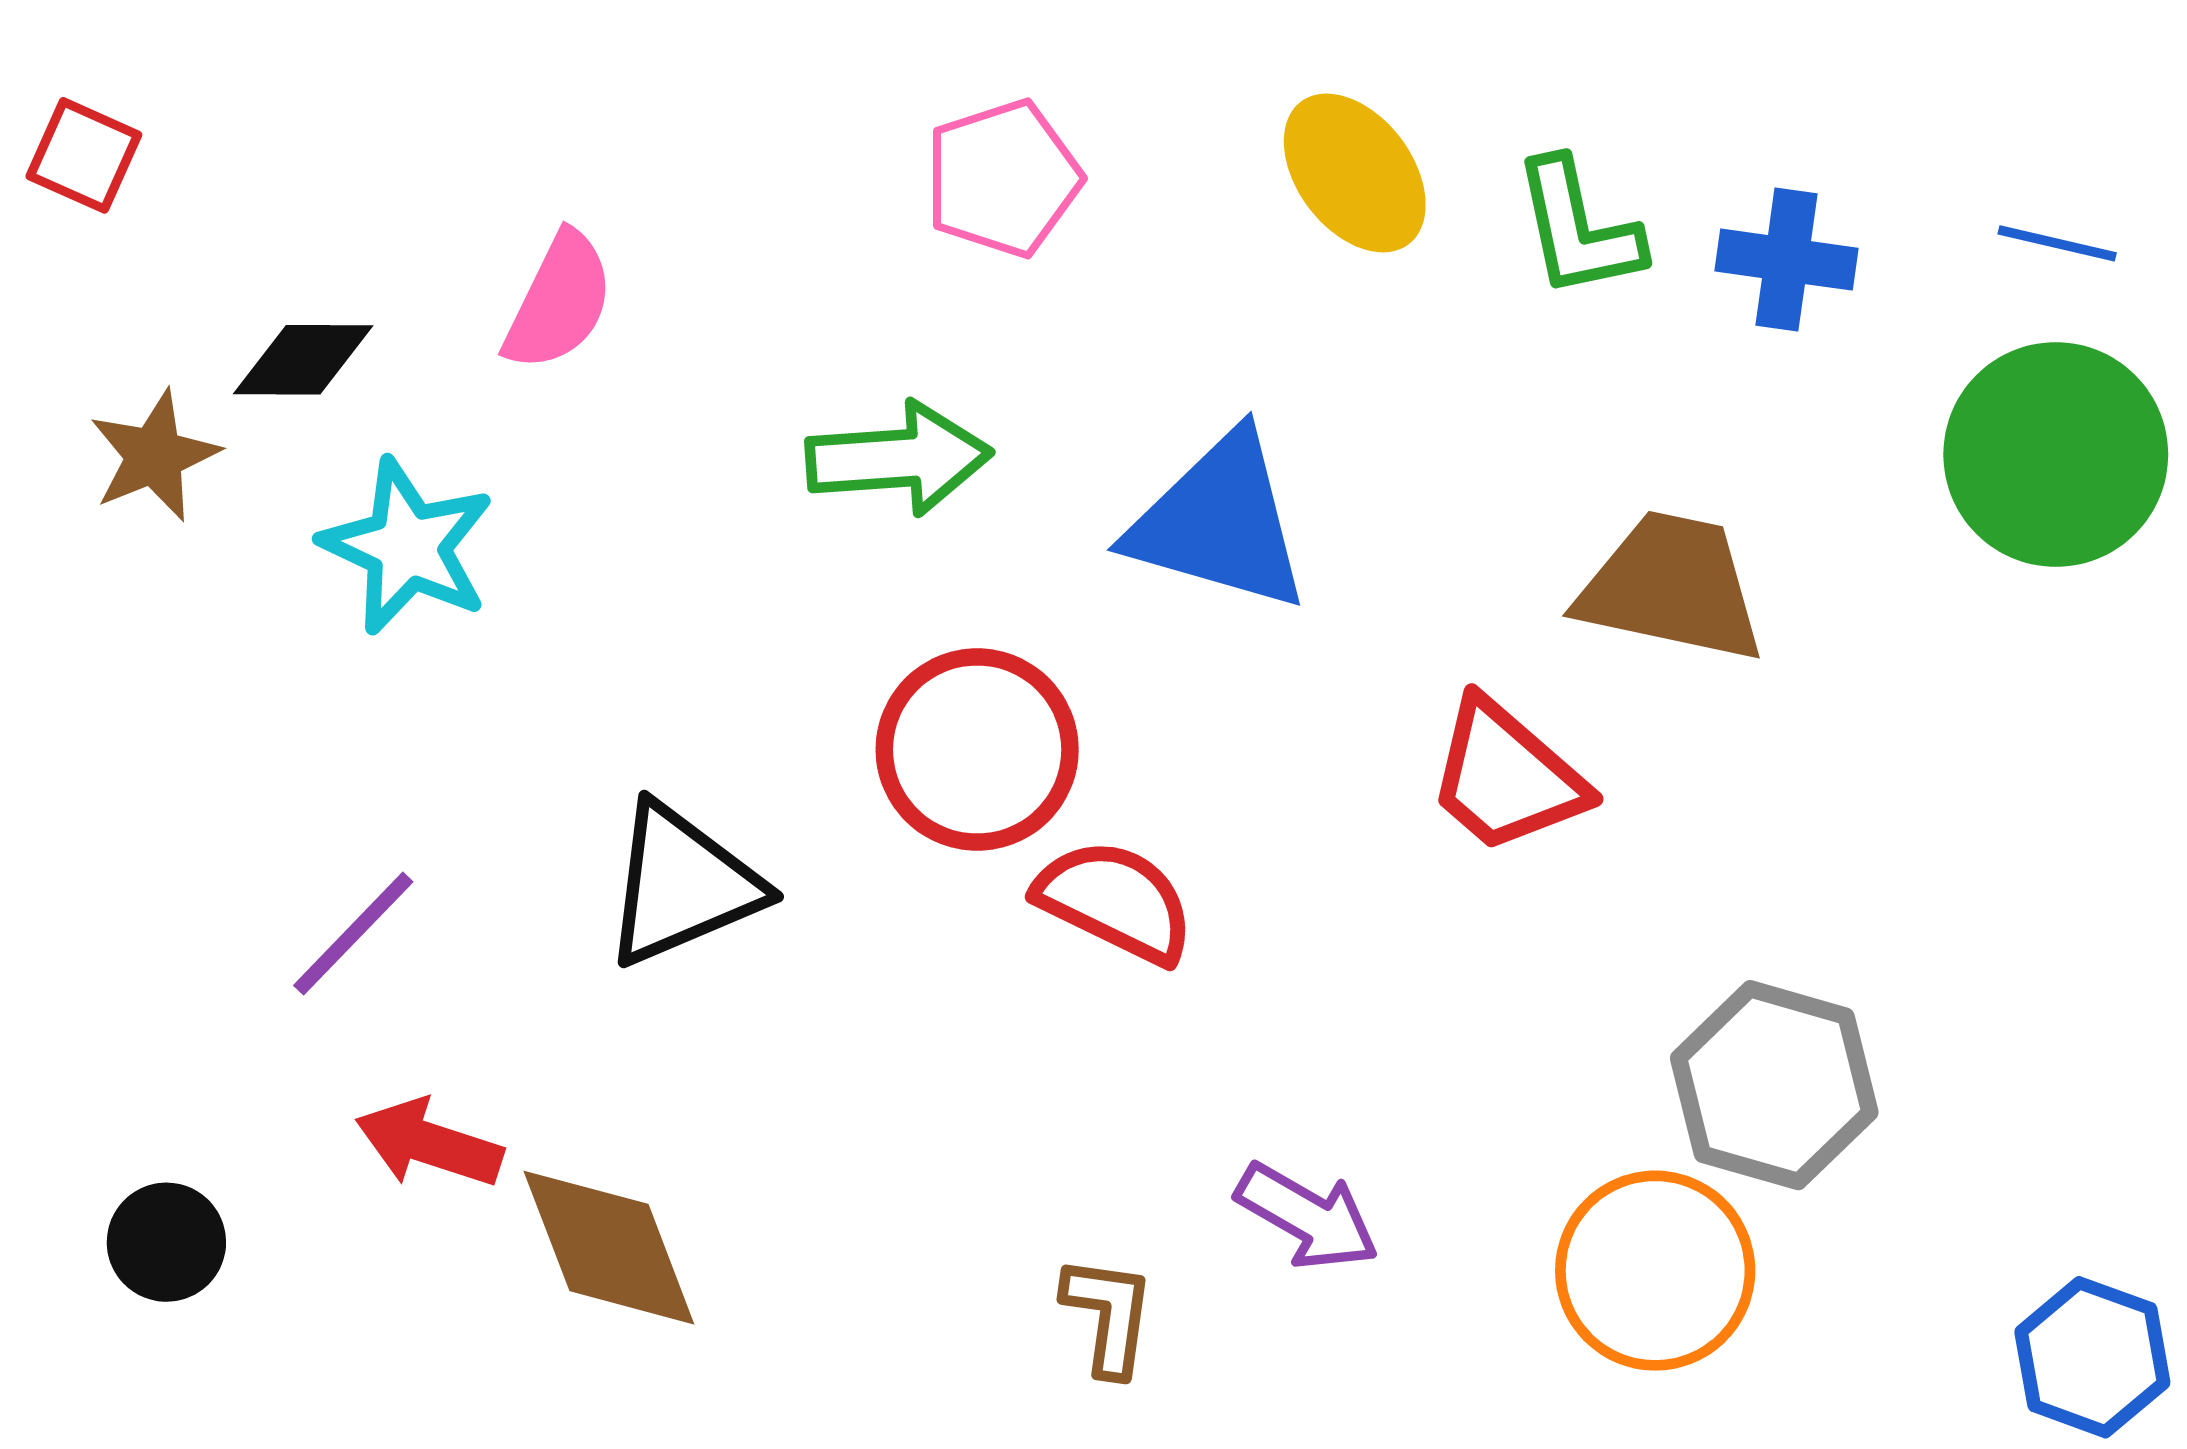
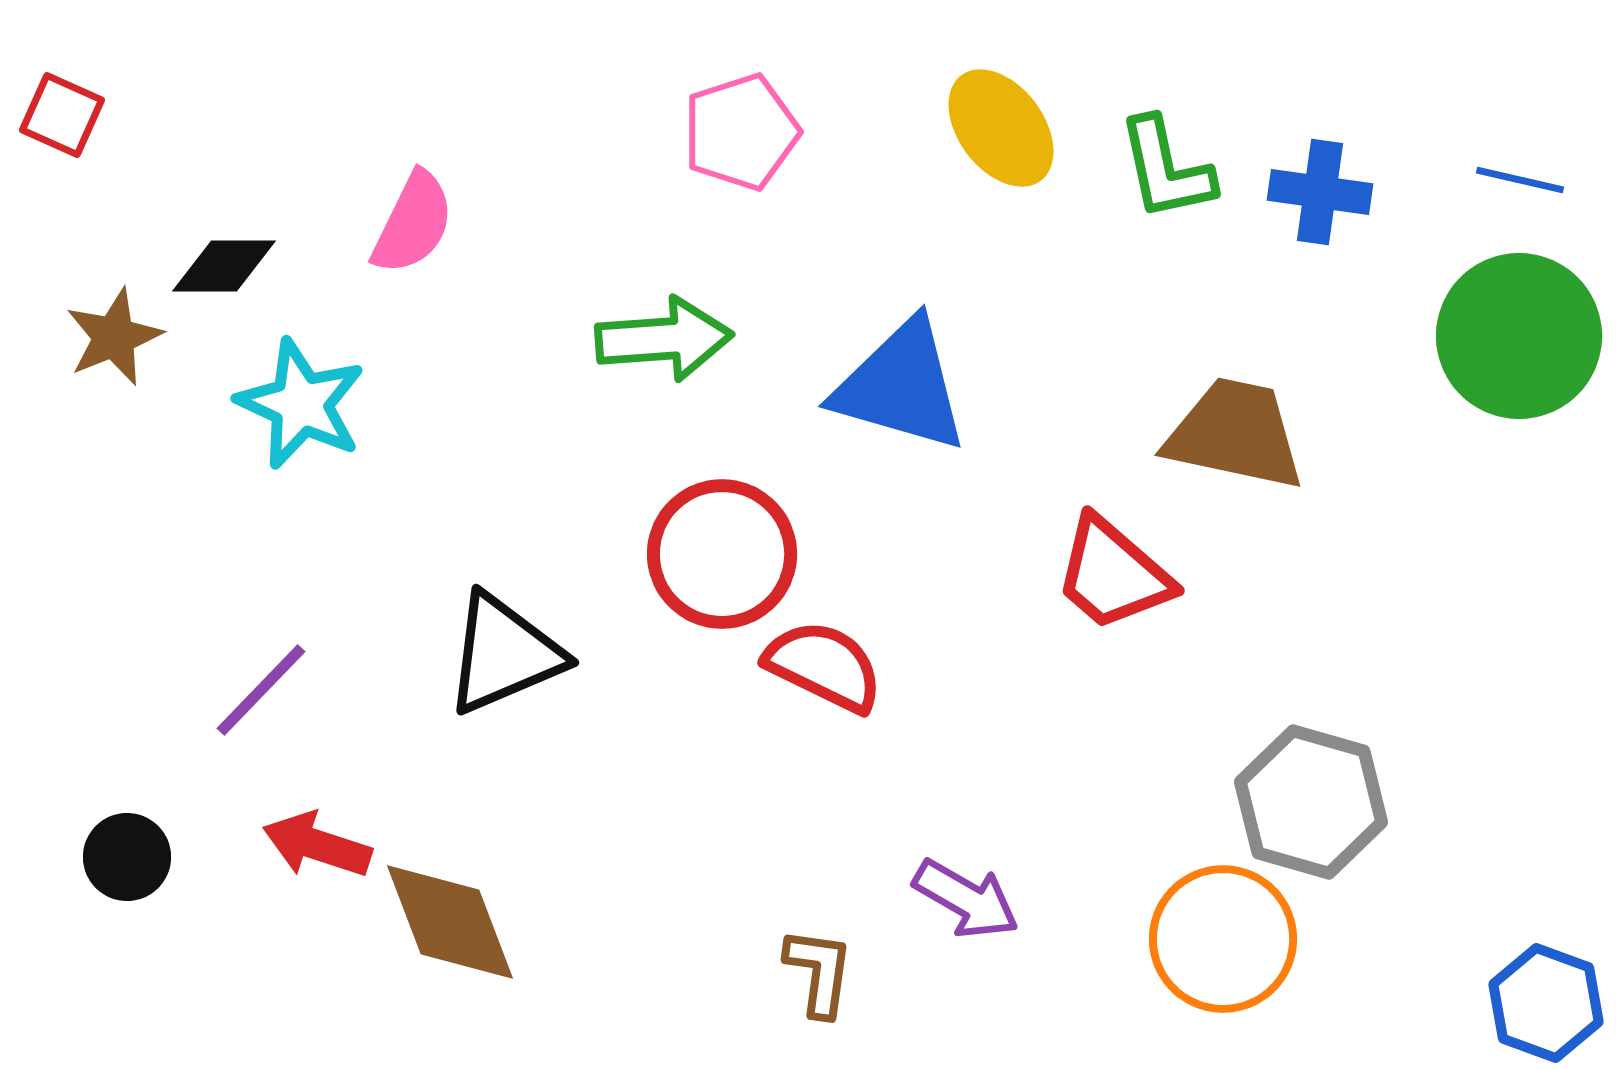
black circle: (166, 1242) -> (127, 857), moved

